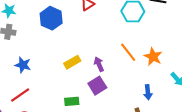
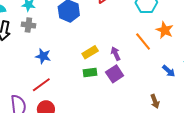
orange star: (153, 57) -> (165, 30), moved
blue arrow: (148, 92) -> (169, 71), moved, turned -40
green rectangle: (72, 101) -> (90, 73), moved

